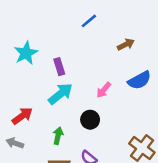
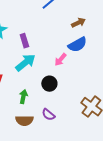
blue semicircle: (139, 80) -> (77, 45), moved

